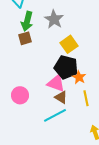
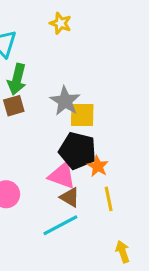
gray star: (54, 19) -> (65, 101), moved
yellow square: (69, 44) -> (82, 115), turned 36

